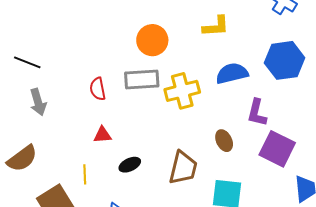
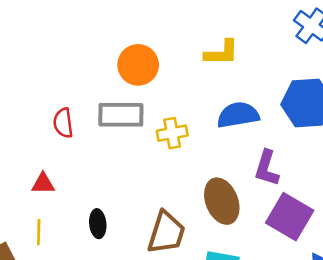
yellow cross: (182, 91) -> (172, 133), size x0.7
red triangle: (102, 135) -> (43, 184), moved
brown ellipse: (224, 141) -> (222, 201), size x1.6
black ellipse: (130, 165) -> (98, 224), turned -75

